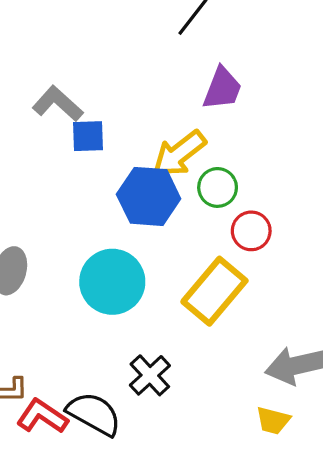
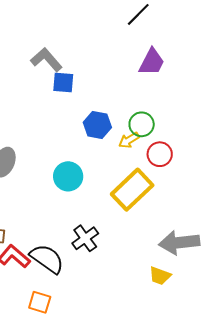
yellow arrow: (179, 154) -> (129, 140), moved, size x0.6
blue hexagon: (149, 196) -> (97, 125), size x0.7
cyan circle: (112, 282) -> (68, 176), size x0.7

